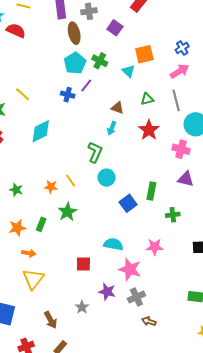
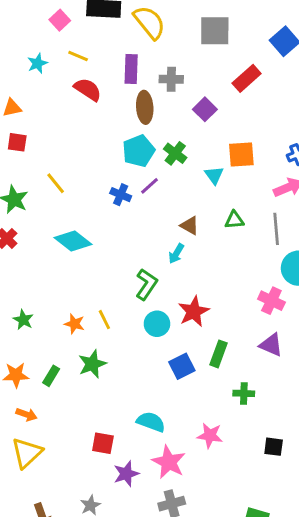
red semicircle: (16, 31) -> (88, 89), moved
red star: (149, 130) -> (194, 311), moved
cyan diamond: (41, 131) -> (73, 241), turned 55
purple star: (107, 292) -> (126, 474), moved, turned 30

